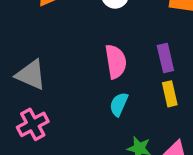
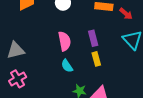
gray triangle: (31, 75) -> (16, 50), turned -36
cyan semicircle: (119, 104) -> (67, 66), turned -56

